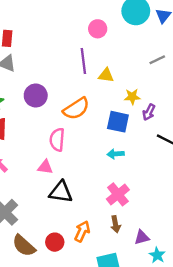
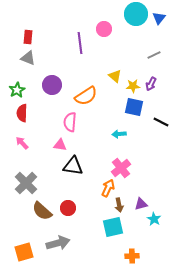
purple line: (83, 61) -> (80, 43), moved
yellow triangle: (106, 75) -> (115, 76), moved, turned 32
purple arrow: (149, 112) -> (151, 84), moved
blue square: (118, 122) -> (134, 107), moved
brown arrow: (116, 224) -> (119, 205), moved
orange arrow: (82, 231) -> (108, 188), moved

